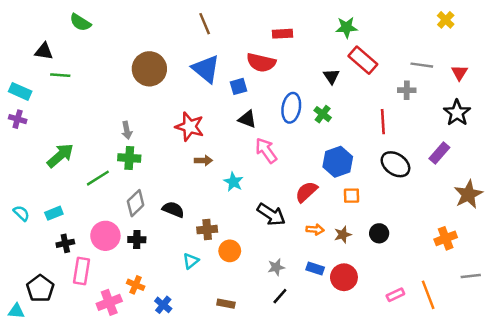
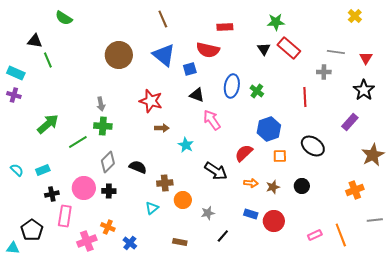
green line: (60, 75) -> (48, 60), turned 63
black triangle: (331, 76) -> (264, 49), moved
black ellipse: (395, 164) -> (313, 146), moved
gray star: (276, 267) -> (208, 213), moved

